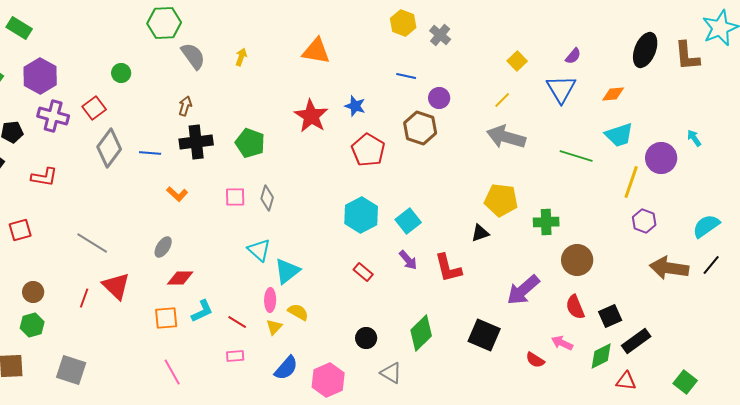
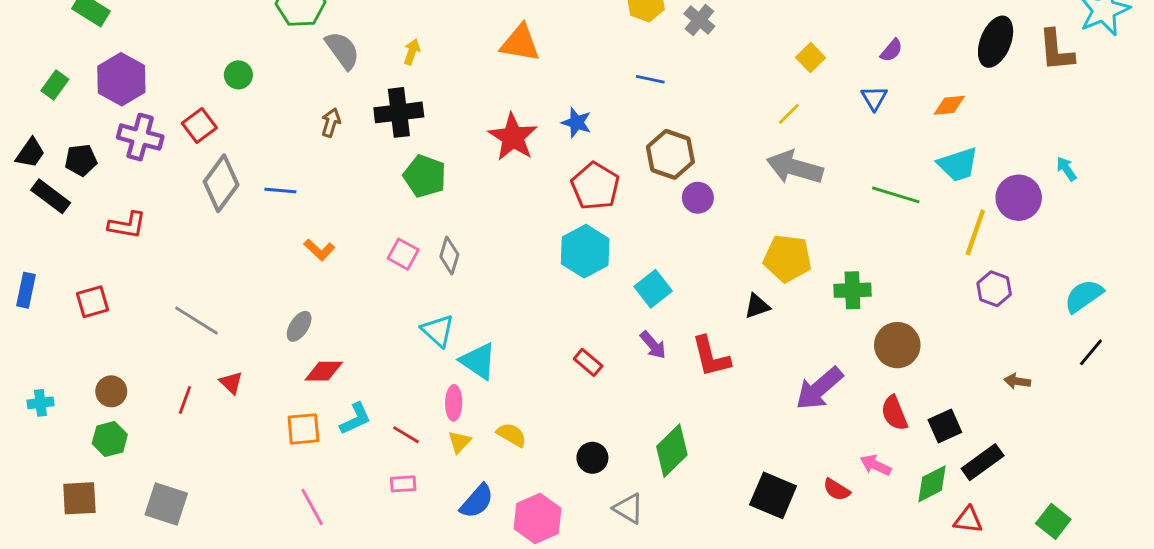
blue triangle: (561, 89) -> (874, 98), size x0.6
purple circle: (439, 98) -> (698, 198), moved
black cross: (196, 142) -> (399, 112), moved
pink square: (235, 197) -> (403, 254), turned 30
cyan hexagon: (361, 215) -> (585, 251), moved
brown arrow: (669, 268) -> (1017, 381), moved, size x0.5
cyan triangle: (287, 271) -> (478, 361), turned -48
red triangle: (116, 286) -> (231, 383), size x0.6
yellow semicircle: (298, 312) -> (511, 435), moved
black square: (484, 335) -> (773, 495), moved

